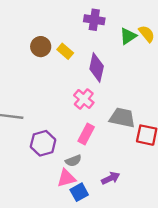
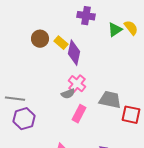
purple diamond: (97, 68) -> (74, 53), moved
purple hexagon: (43, 143) -> (24, 119), moved
gray semicircle: (73, 161) -> (68, 94), moved

